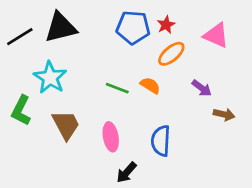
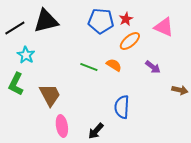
cyan star: (50, 78) -> (26, 55), moved, size x0.7
brown arrow: (224, 114) -> (180, 90), moved
pink ellipse: (111, 137) -> (62, 126), moved

